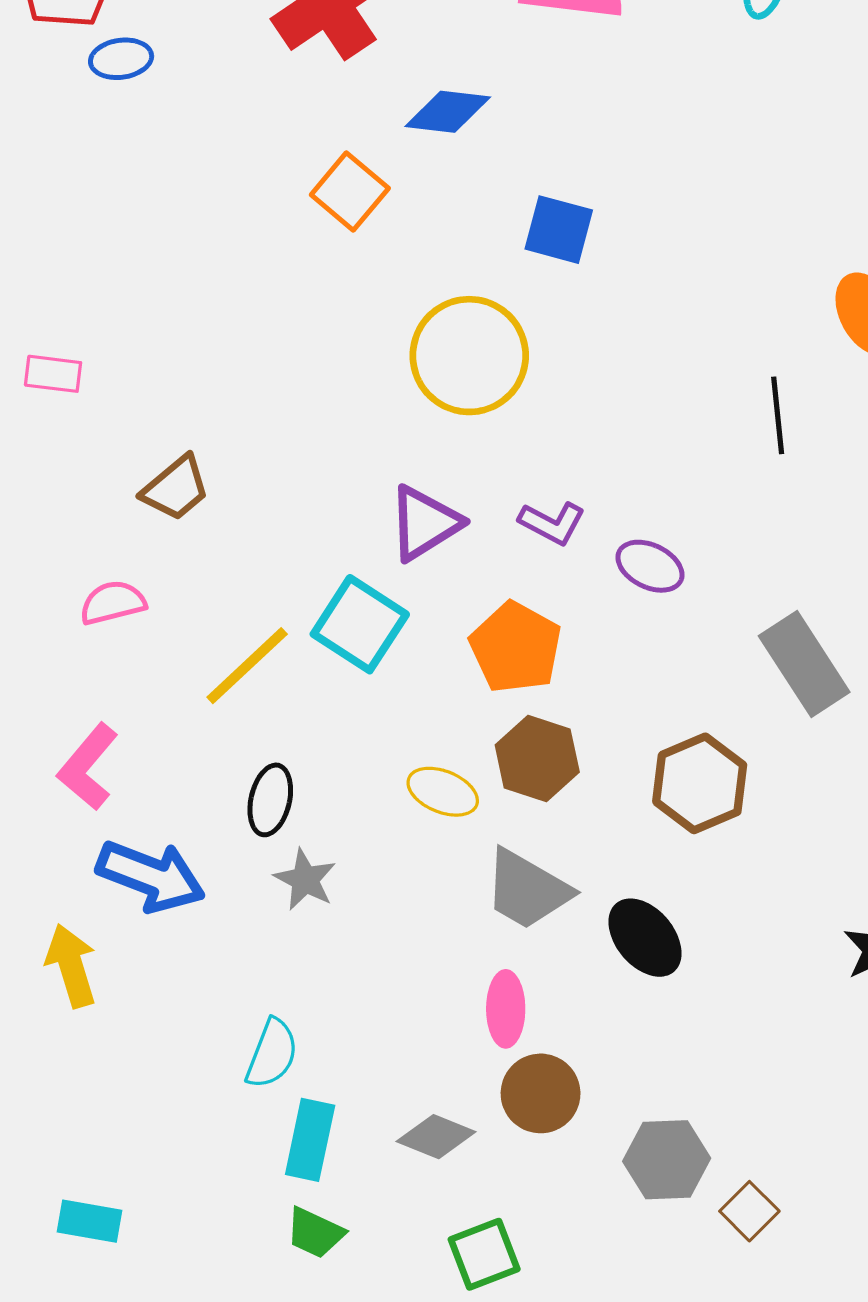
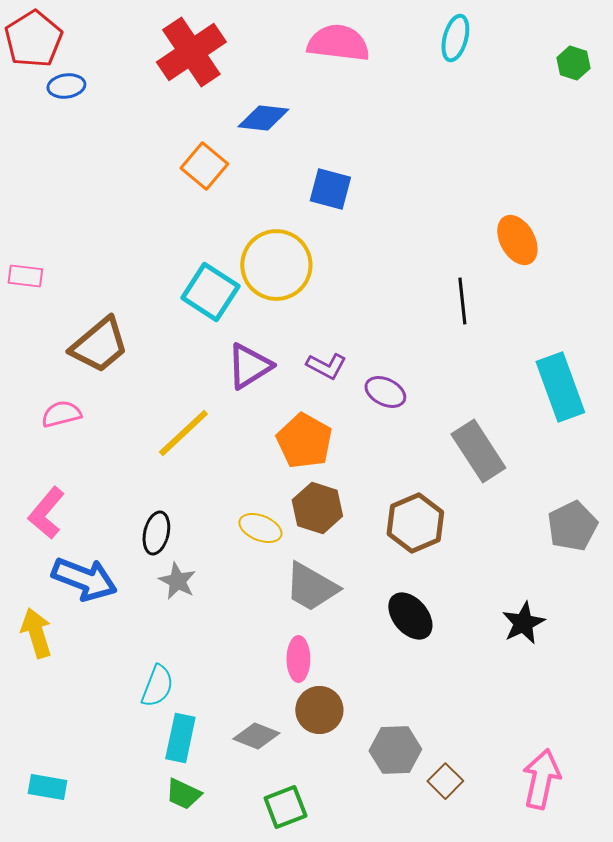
brown trapezoid: (176, 488) -> (99, 345), size x1.4
cyan square: (360, 624) -> (210, 292), moved
yellow line: (247, 666) -> (183, 433), moved
black ellipse: (645, 938) -> (410, 616), moved

